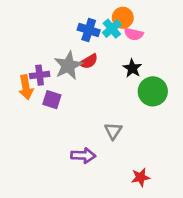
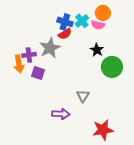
orange circle: (123, 18) -> (103, 13), moved
red semicircle: (89, 61) -> (65, 34), moved
red star: (140, 177) -> (103, 130), size x1.5

